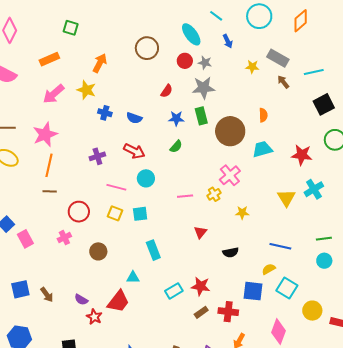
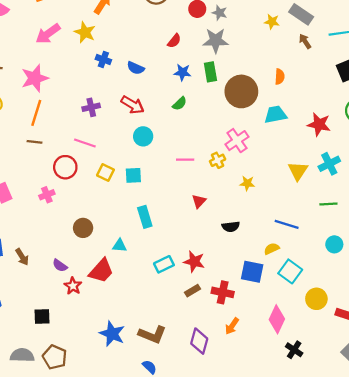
pink line: (116, 187) -> (85, 143), moved
green line: (324, 239) -> (328, 204), moved
brown circle: (98, 251) -> (83, 228), moved

